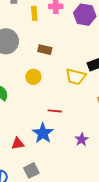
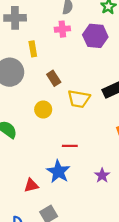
yellow rectangle: (34, 13) -> (33, 49), moved
brown rectangle: (45, 50) -> (54, 78), turned 48
yellow trapezoid: (76, 77) -> (79, 99), moved

